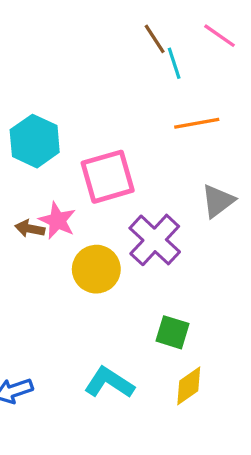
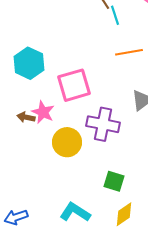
purple cross: (155, 240) -> (103, 124), turned -32

